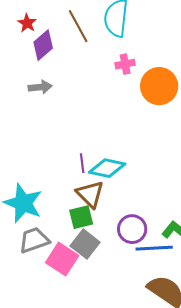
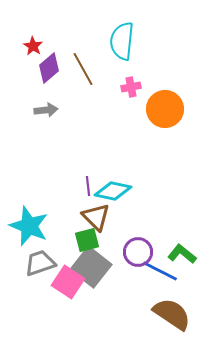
brown line: (78, 26) -> (83, 69), moved
gray square: (85, 244) -> (91, 267), size x1.4
blue line: (154, 248) -> (160, 271), turned 30

